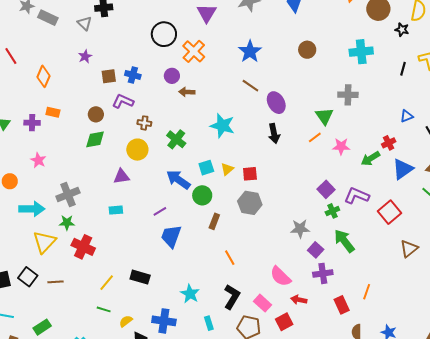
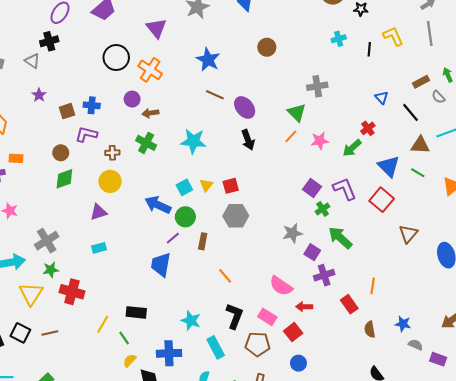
cyan cross: (361, 52) -> (339, 39), moved, size x0.6
blue triangle: (407, 116) -> (382, 98), turned -40
green cross: (176, 139) -> (146, 143), moved
blue triangle: (403, 169) -> (389, 166), moved, turned -30
purple L-shape: (357, 196) -> (345, 189), turned 55
purple line: (160, 211) -> (173, 238), moved
green line: (104, 309) -> (124, 338), moved, turned 48
cyan rectangle: (209, 323) -> (216, 347), size x1.5

